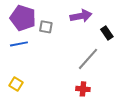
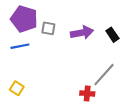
purple arrow: (81, 16) -> (82, 33), moved
gray line: (88, 59) -> (104, 75), moved

